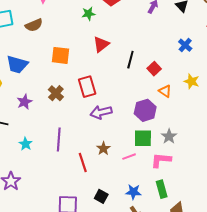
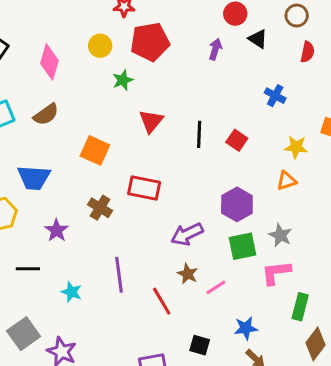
orange square: (61, 55) -> (95, 150), turned 30
red rectangle: (87, 87) -> (144, 188), turned -50
orange triangle: (165, 91) -> (286, 181), moved, turned -40
purple arrow: (101, 112) -> (187, 234), moved
pink line: (129, 157) -> (216, 287), moved
green rectangle: (162, 189) -> (300, 307), moved, turned 42

